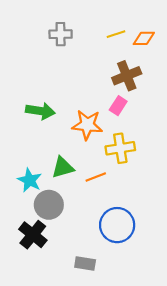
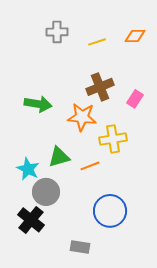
yellow line: (116, 34) -> (97, 42), moved
brown cross: (127, 76) -> (100, 87), moved
pink rectangle: (118, 106) -> (135, 99), moved

